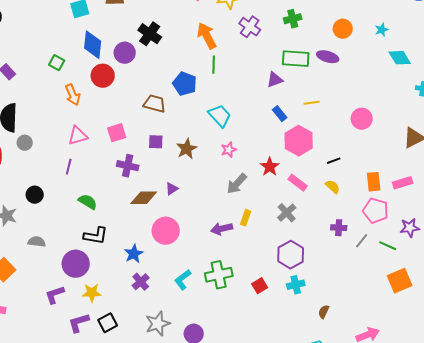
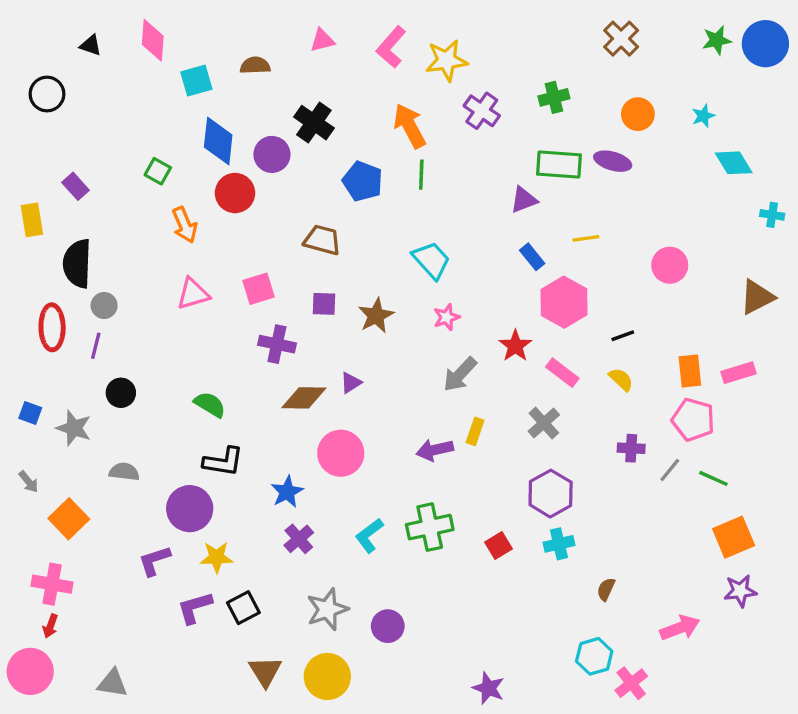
blue pentagon: (185, 84) -> (363, 181), moved
purple line: (69, 167) -> (96, 346), moved
purple star: (410, 228) -> (740, 591), moved

